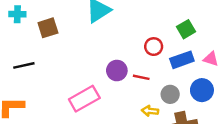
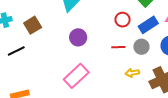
black line: (24, 65) -> (16, 51), moved
purple circle: (117, 71) -> (78, 37), moved
gray circle: (170, 94) -> (141, 47), moved

